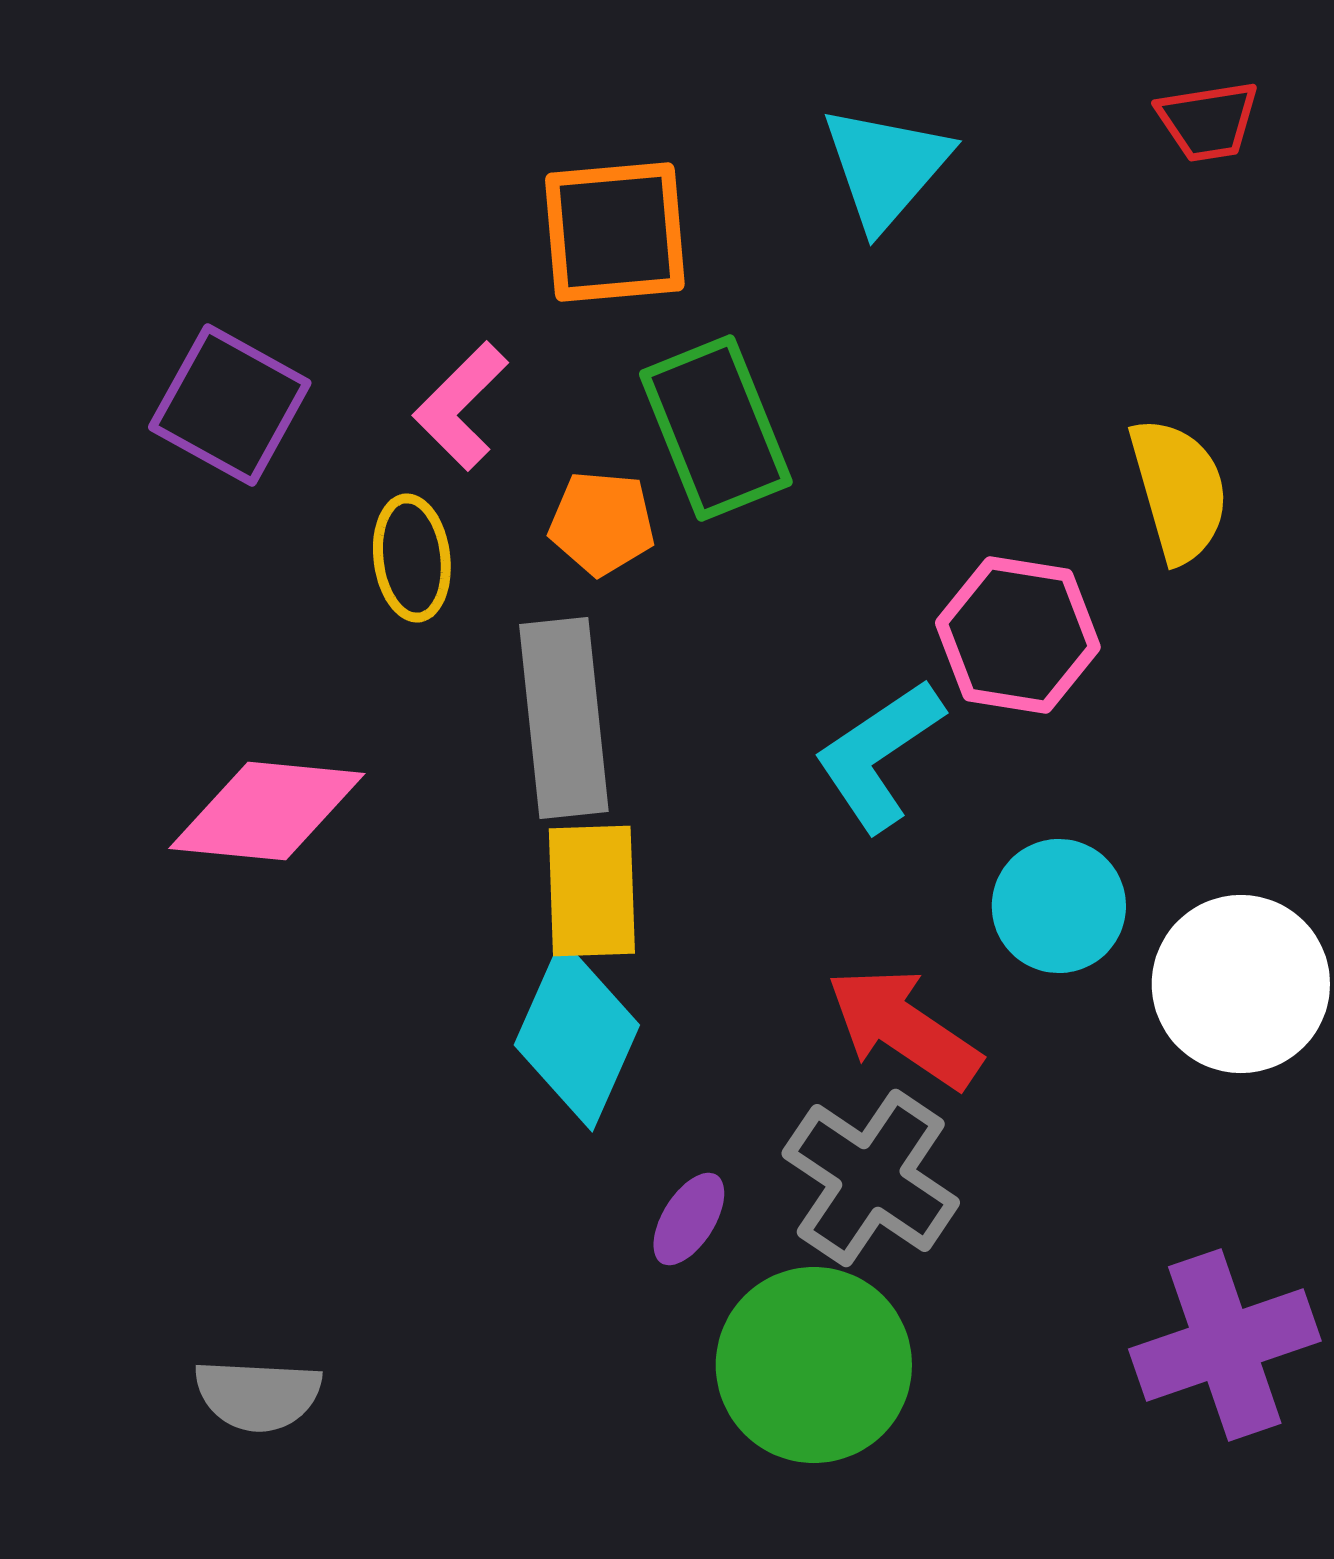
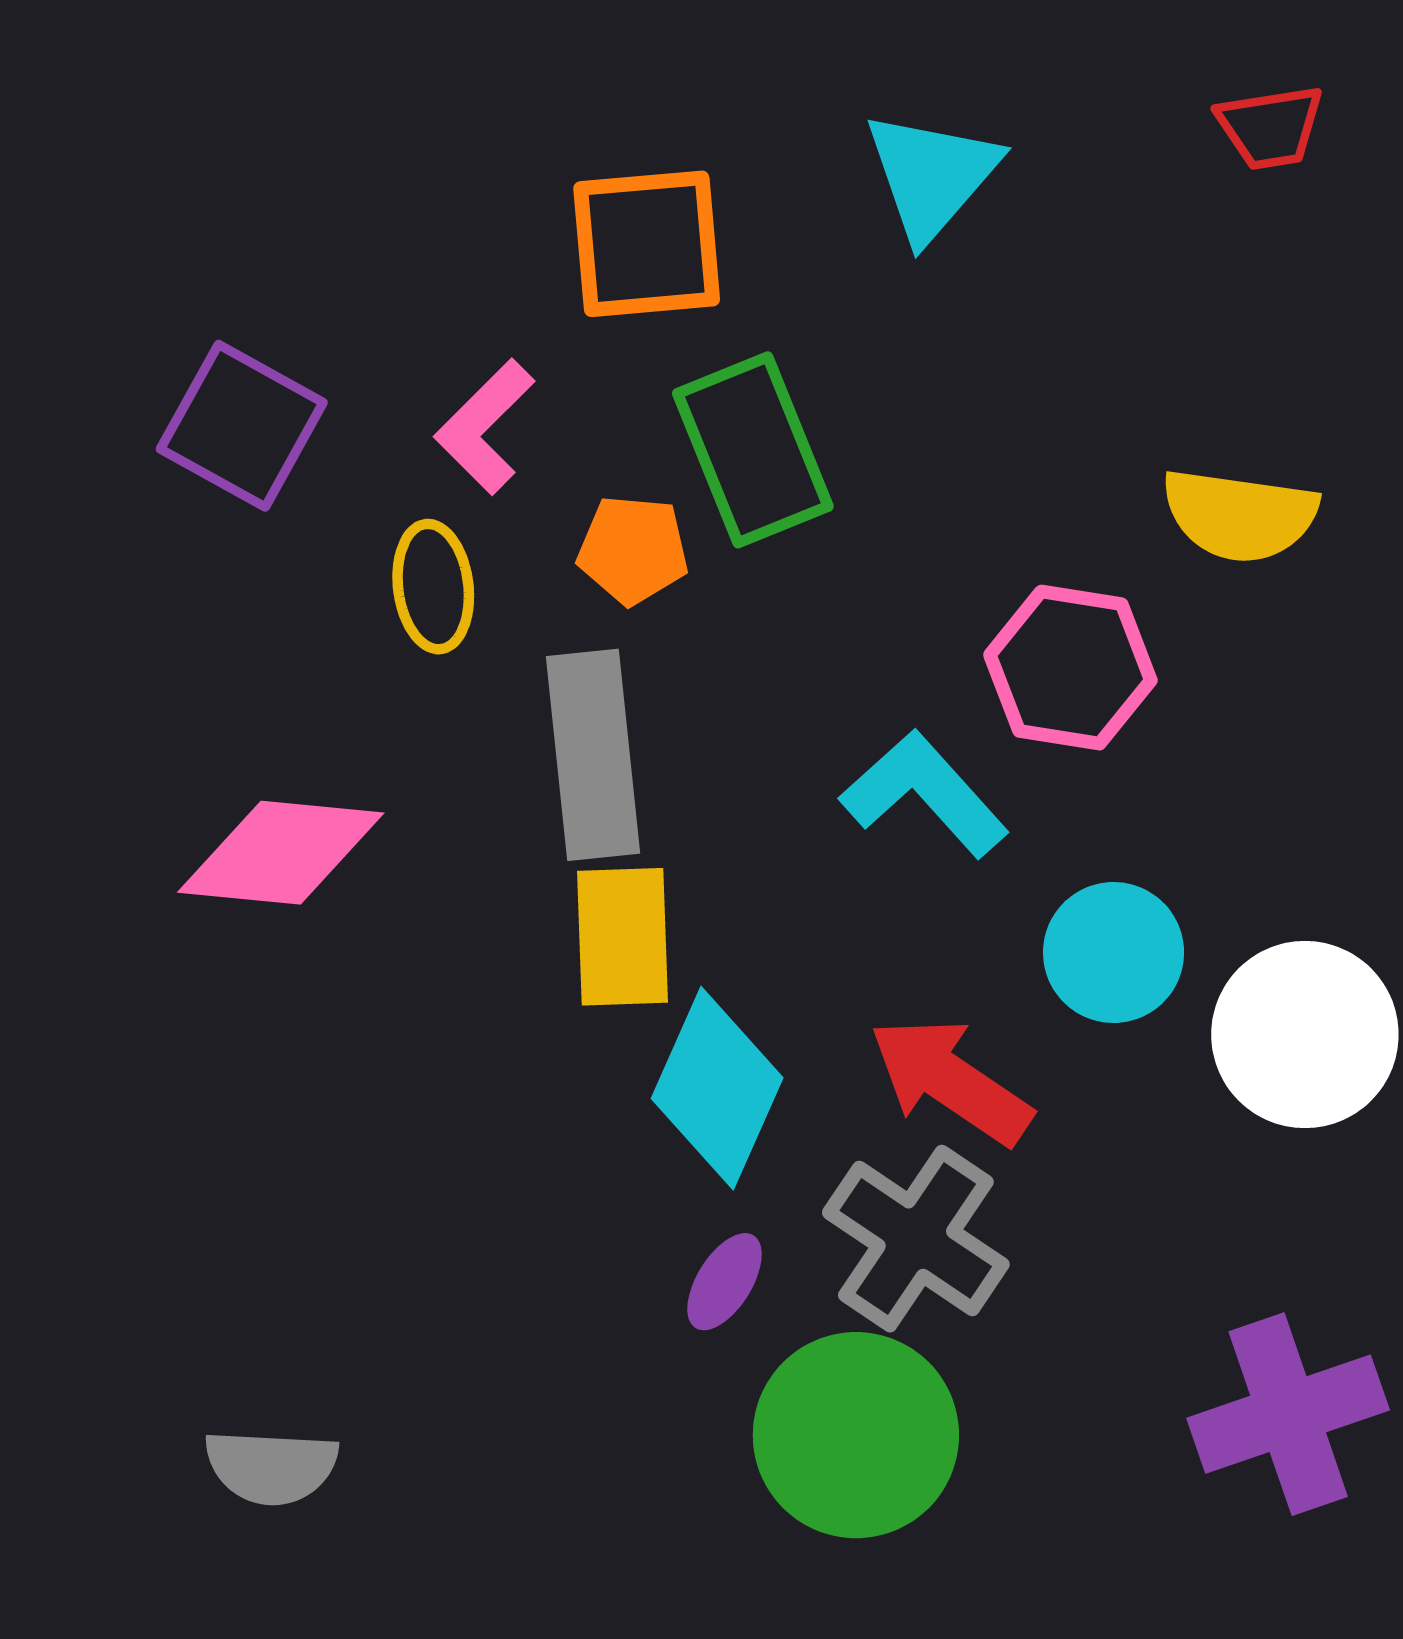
yellow semicircle: (1179, 490) -> (1240, 515), turned 114
cyan L-shape: (879, 755) -> (924, 794), turned 82
cyan diamond: (577, 1035) -> (717, 1088), moved

